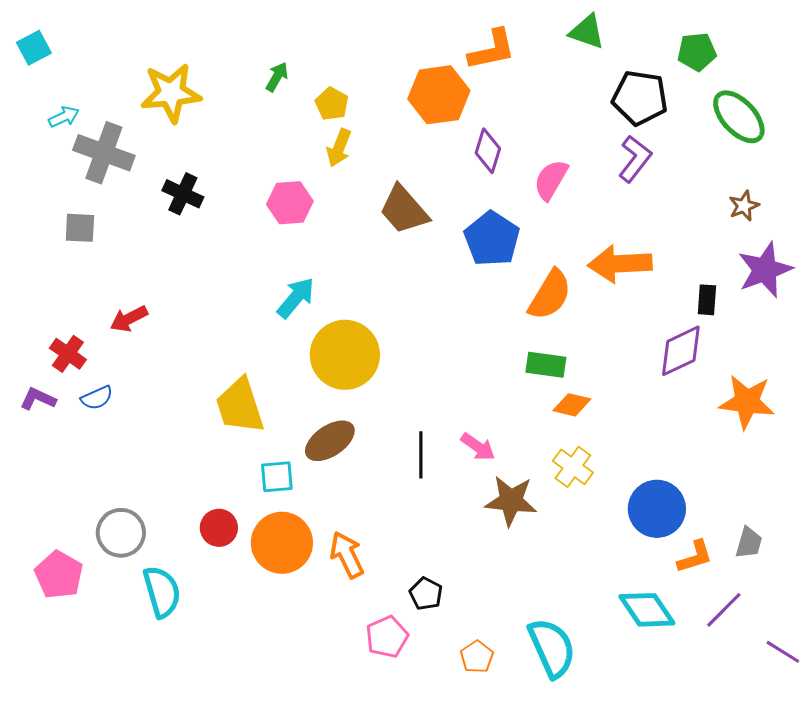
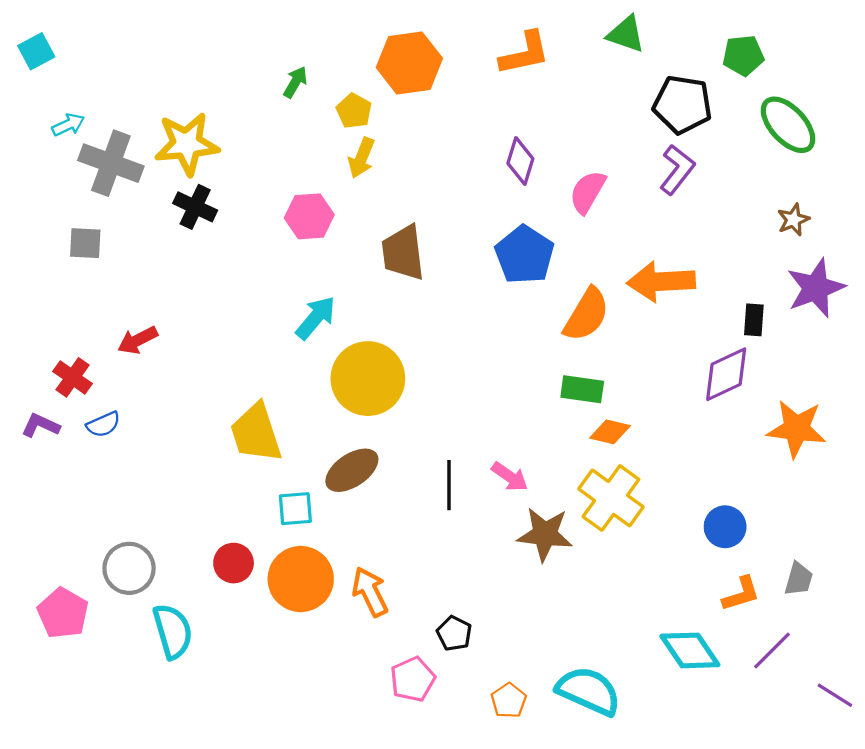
yellow star: (171, 93) -> (187, 144), moved
orange hexagon: (439, 95) -> (409, 63), moved
brown trapezoid: (404, 210) -> (403, 253), moved, turned 34
yellow cross: (573, 467) -> (611, 498), size x1.5
blue circle: (657, 509) -> (725, 527), moved, size x0.7
cyan semicircle: (552, 648) -> (589, 691), turned -42

